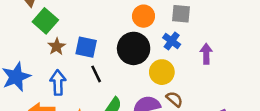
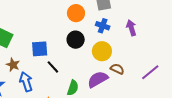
brown star: (57, 47) -> (13, 65), moved
black circle: (134, 48) -> (76, 40), size x0.7

